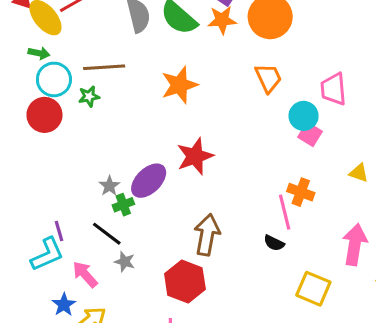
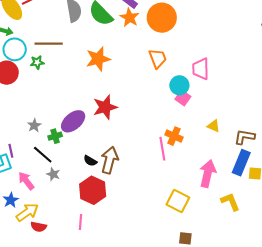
orange star: (222, 20) -> (130, 18), turned 30
gray star: (109, 186) -> (34, 125), moved
black semicircle: (274, 243) -> (90, 161), moved

